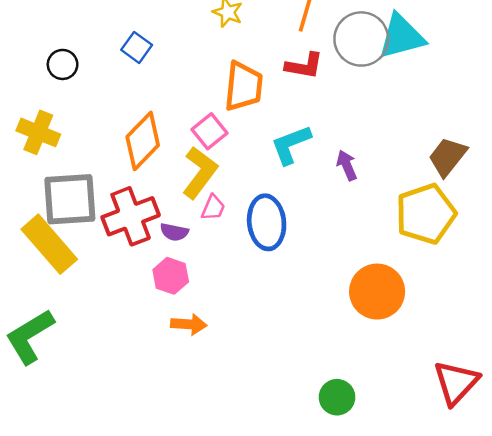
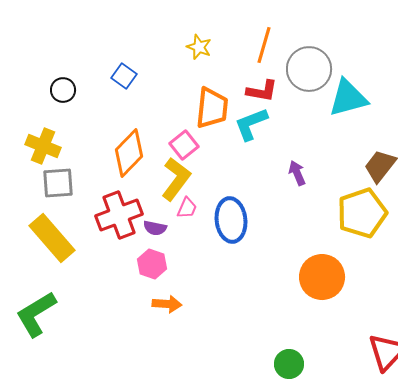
cyan triangle: (401, 37) -> (348, 98), moved
cyan L-shape: (291, 145) -> (251, 124), moved
gray square: (70, 199) -> (58, 183), moved, size x0.7

